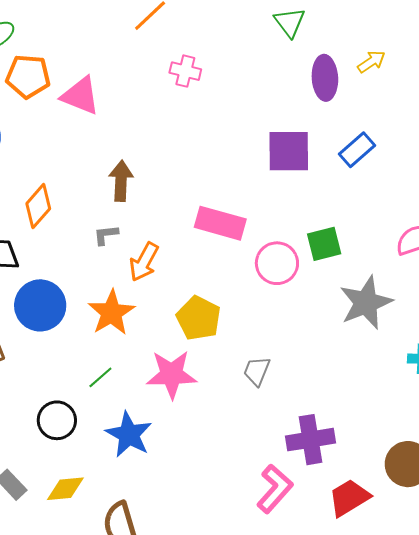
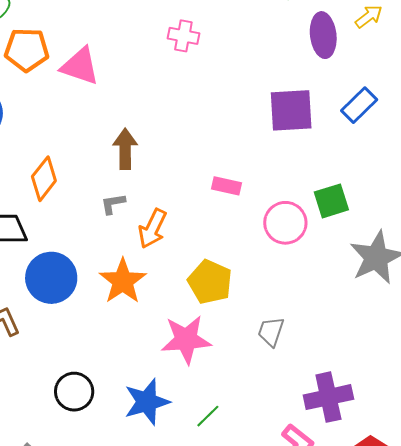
pink rectangle: (220, 223) -> (227, 186), size x0.6
green line: (100, 377) -> (208, 416), moved
blue star: (129, 434) -> (147, 402), turned 30

